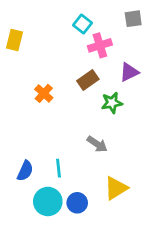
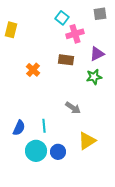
brown rectangle: (88, 80) -> (66, 60), turned 42
green star: (112, 103) -> (94, 77), moved

